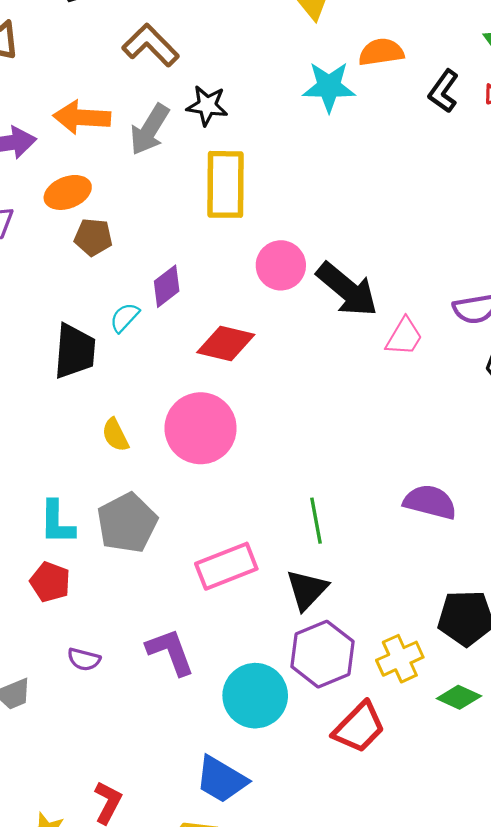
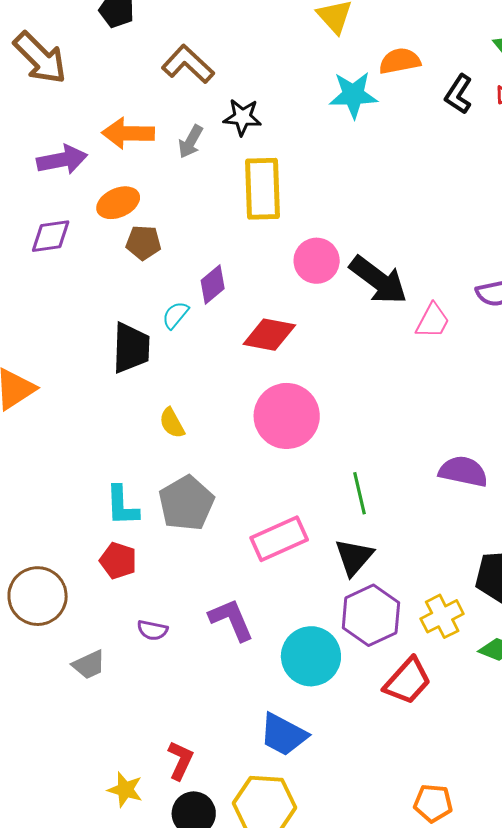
gray arrow: (150, 130) -> (191, 142), size x0.7
pink circle: (201, 428) -> (287, 416), moved

